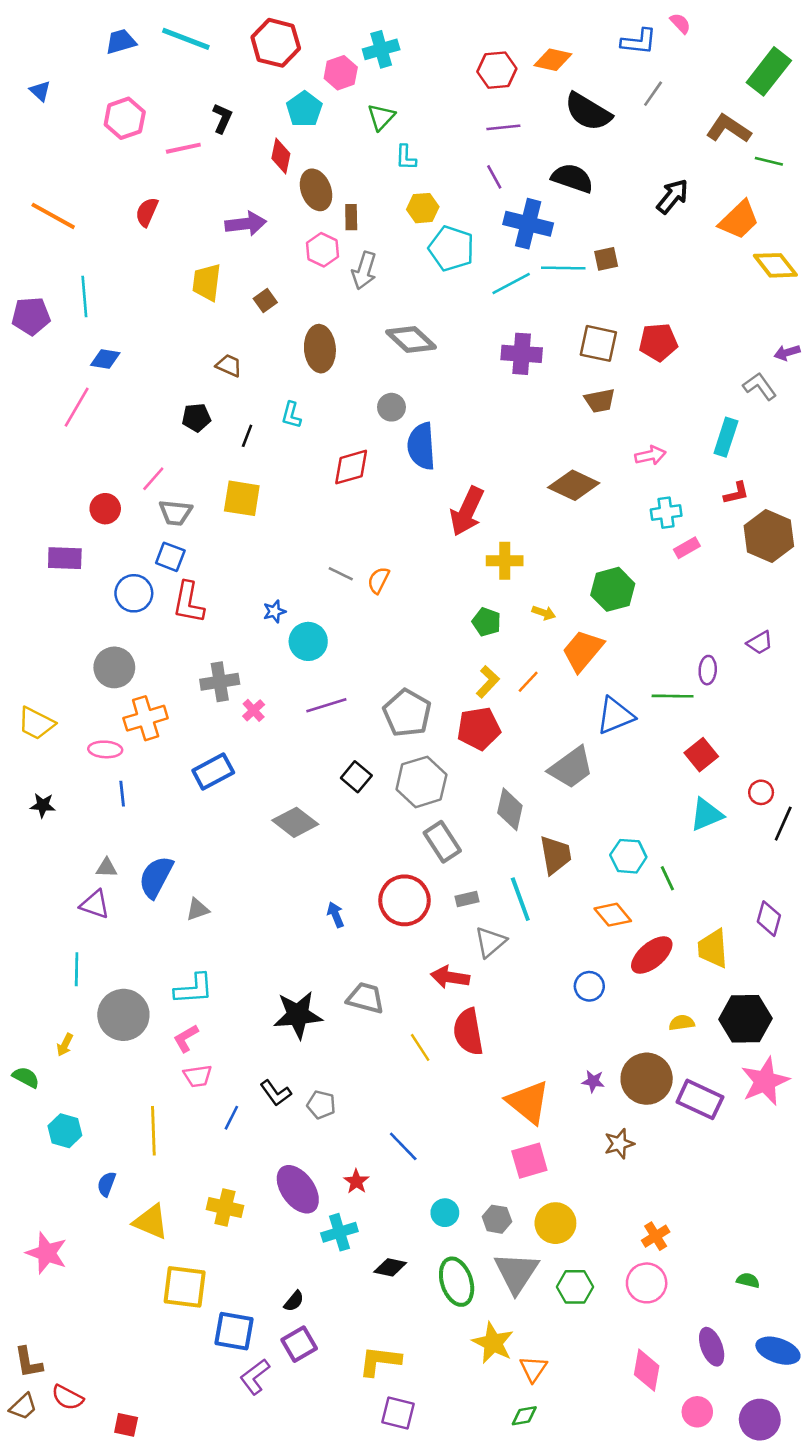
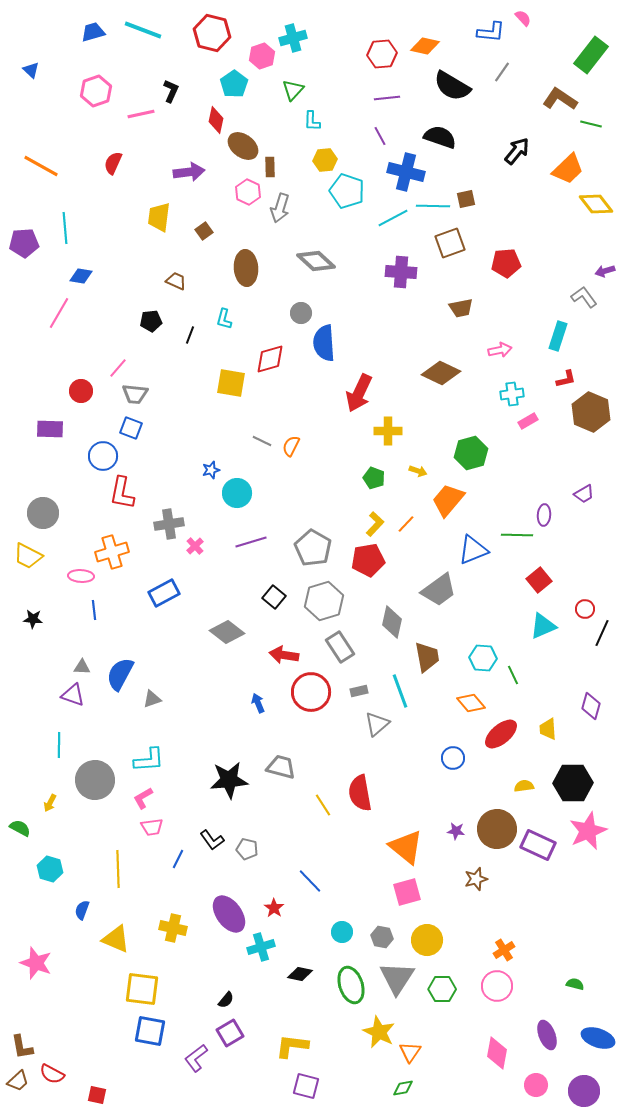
brown ellipse: (316, 190) -> (243, 146), turned -32
brown square: (598, 343) -> (450, 243), moved, turned -32
yellow square: (242, 498) -> (231, 383), moved
red L-shape: (188, 602) -> (122, 493), moved
gray circle: (114, 667) -> (43, 513), moved
yellow trapezoid: (713, 949) -> (548, 729), size x0.7
red arrow: (450, 977) -> (284, 655), moved
blue square: (234, 1331) -> (150, 1031), moved

